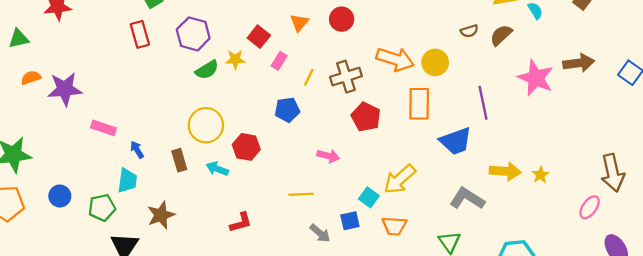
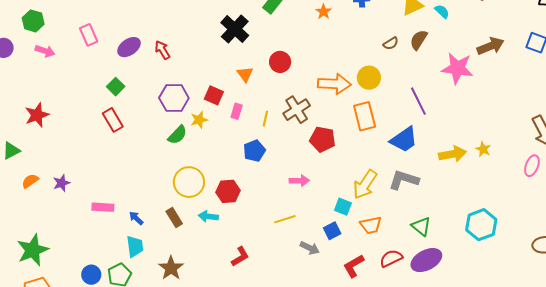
purple hexagon: (193, 34) -> (174, 98), moved
purple star: (65, 89) -> (61, 183), size x0.6
blue circle: (60, 196) -> (91, 275), moved
gray L-shape: (467, 199) -> (404, 180), moved

